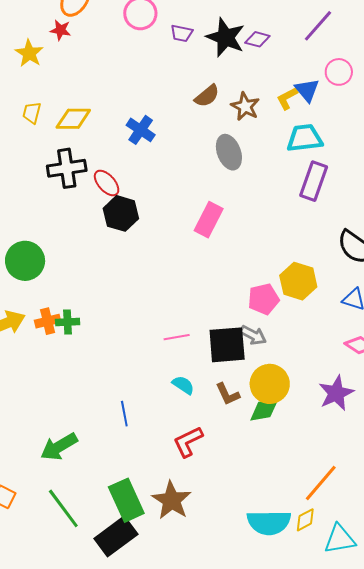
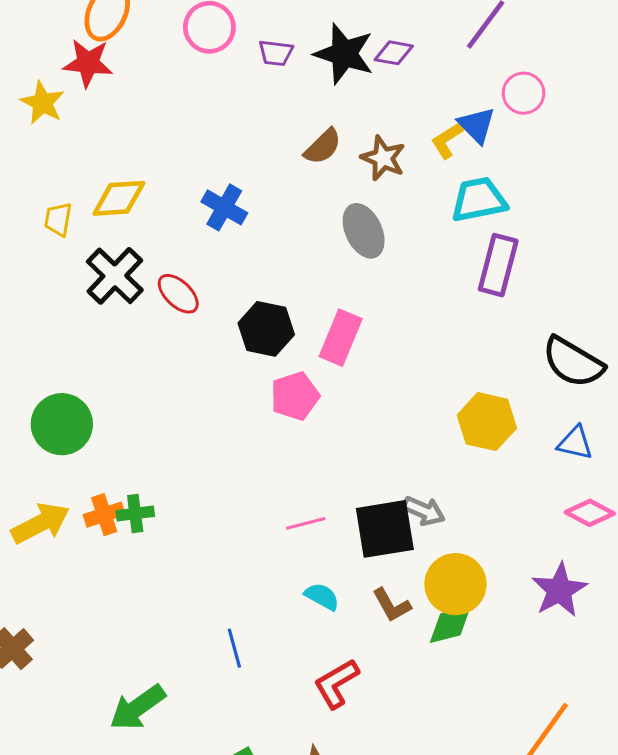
red star: (60, 30) -> (88, 63), size x1.5
yellow trapezoid: (32, 113) -> (58, 219), moved
black cross: (67, 168) -> (115, 276), turned -33
black hexagon: (121, 213) -> (266, 329), moved
pink pentagon: (264, 299) -> (295, 396), moved

